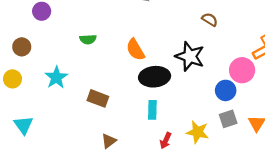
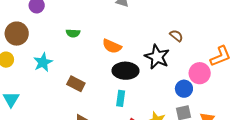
brown semicircle: (210, 20) -> (176, 36), moved
brown circle: (22, 47) -> (17, 34), size x1.5
orange semicircle: (135, 50) -> (112, 46), turned -42

